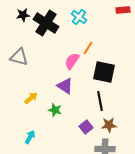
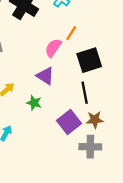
black square: (104, 72) -> (89, 60), turned -30
purple square: (86, 127) -> (69, 122), size x1.5

